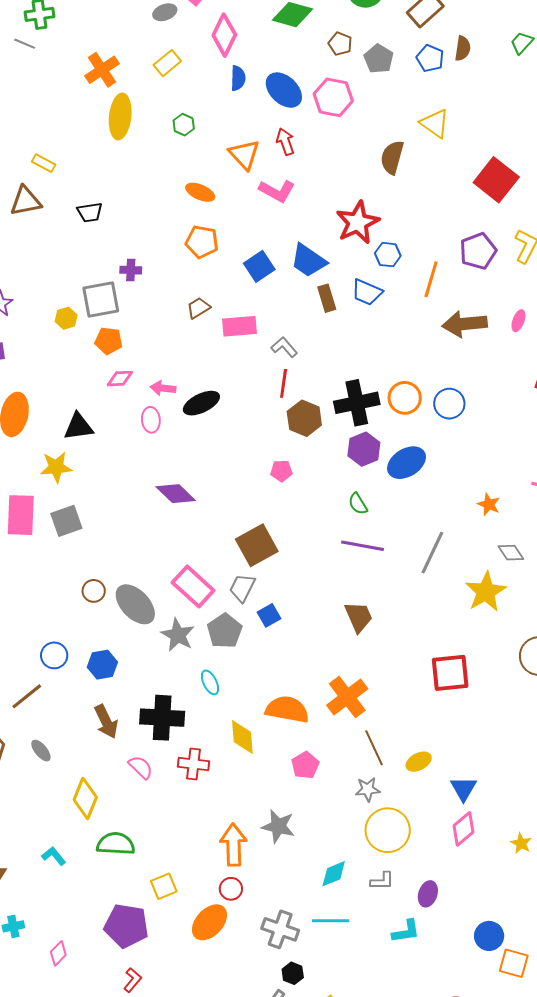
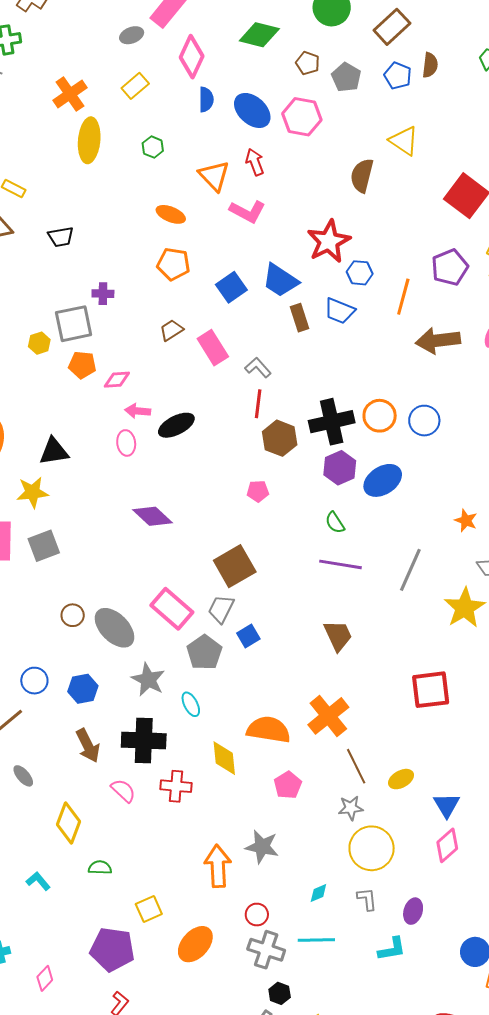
pink rectangle: (239, 326) -> (213, 348), turned 64
pink diamond: (120, 379) -> (117, 380), moved
gray star: (178, 635) -> (148, 680), moved
green semicircle: (116, 844) -> (100, 868), size x0.6
cyan diamond: (334, 874) -> (318, 893), size x0.7
gray L-shape: (382, 881) -> (367, 899), turned -95
red circle: (231, 889) -> (257, 915), moved

